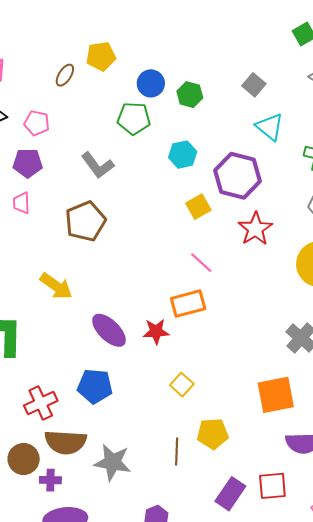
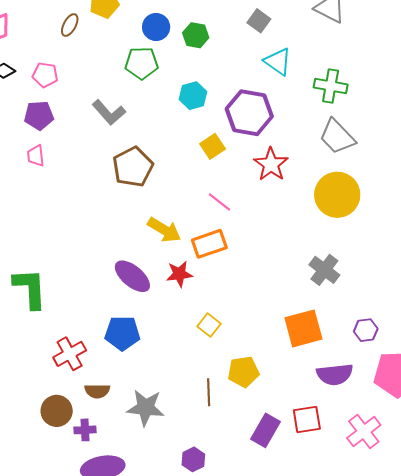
brown pentagon: (85, 221) -> (133, 167), moved
yellow arrow: (56, 286) -> (164, 230), moved
brown semicircle: (66, 442) -> (97, 391), size x0.6

